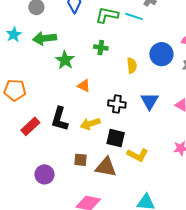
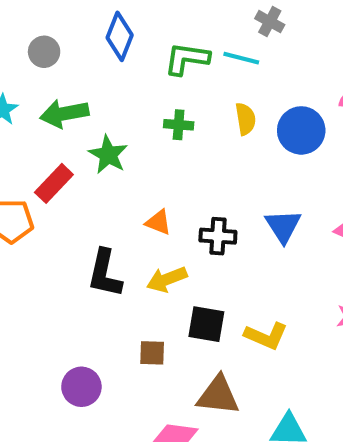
yellow semicircle: (132, 66) -> (245, 119), moved
orange triangle: (84, 86) -> (158, 222), moved
red rectangle: (30, 126) -> (54, 183), moved
black square: (116, 138) -> (206, 324), moved
brown triangle: (106, 167) -> (218, 395), moved

